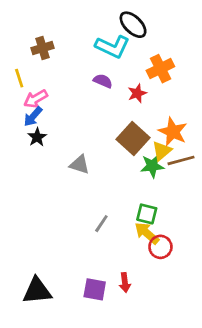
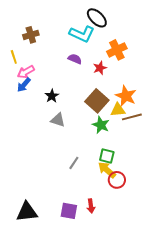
black star: (37, 137) -> (52, 96), moved
yellow triangle: (162, 151) -> (118, 110), turned 35
green star: (152, 166) -> (101, 125), moved, turned 30

